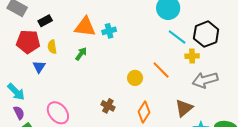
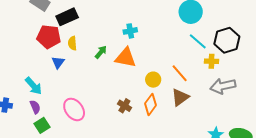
black rectangle: (45, 21) -> (67, 17), size x1.5
orange triangle: (85, 27) -> (126, 58), moved
brown triangle: (184, 108) -> (180, 97), moved
orange diamond: (144, 112) -> (151, 104), moved

